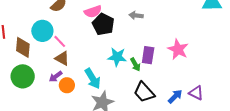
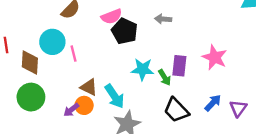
pink line: (60, 41) -> (73, 54), turned 32
brown triangle: (62, 58) -> (89, 87), moved
purple arrow: (56, 77) -> (71, 110), moved
purple triangle: (196, 93) -> (238, 108), turned 42
blue arrow: (175, 96) -> (213, 103), moved

